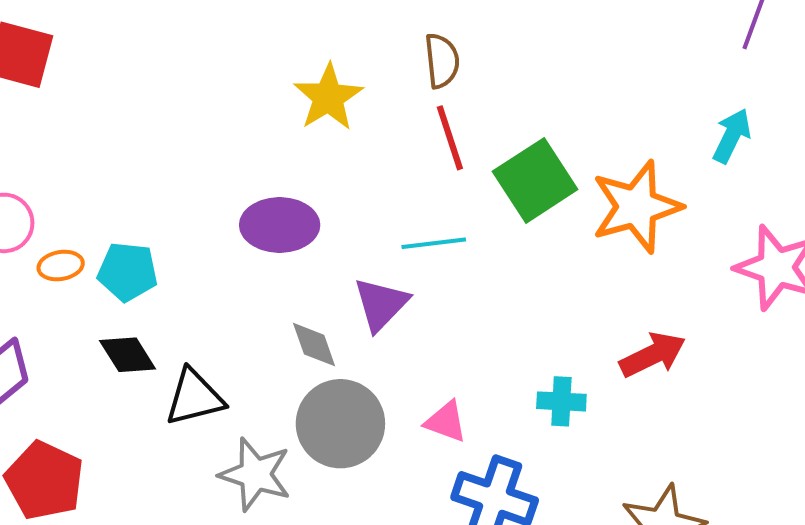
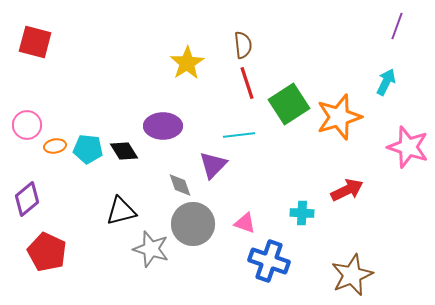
black diamond: (128, 355) -> (124, 151), moved

